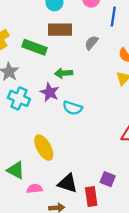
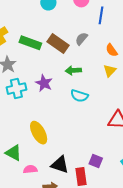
brown rectangle: (60, 30) -> (58, 43), moved, turned 35
green arrow: (64, 73) -> (73, 70), moved
cyan cross: (19, 98) -> (16, 89), turned -36
cyan semicircle: (73, 108) -> (79, 96), moved

